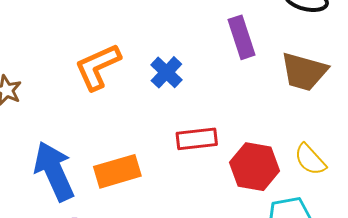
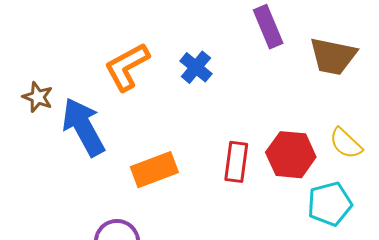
red rectangle: (197, 139) -> (236, 162), moved, turned -72
blue arrow: (54, 171) -> (83, 127), moved

